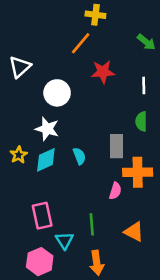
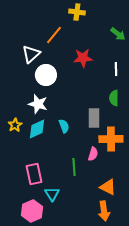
orange line: (81, 43) -> (54, 35), moved
white triangle: (20, 67) -> (31, 54), moved
green line: (92, 224) -> (74, 167), moved
orange arrow: (97, 263) -> (104, 211), moved

